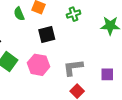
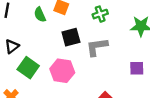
gray L-shape: (73, 68) -> (97, 47), moved
purple square: (107, 74) -> (137, 68), moved

